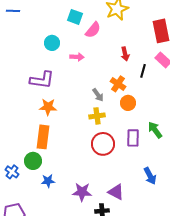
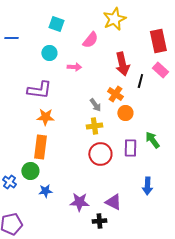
blue line: (13, 11) -> (11, 38), moved
cyan square: (75, 17) -> (56, 24), moved
red arrow: (125, 54) -> (122, 64), size x1.6
blue arrow: (150, 176) -> (147, 186), turned 30

